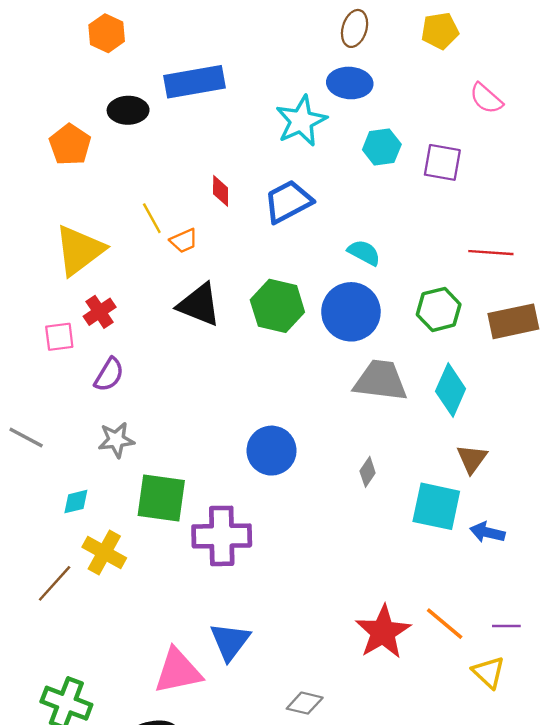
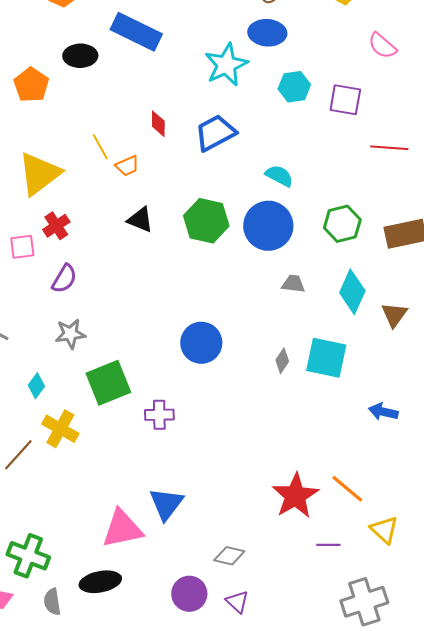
blue rectangle: (194, 82) -> (136, 32), turned 36
red line: (491, 253) -> (389, 148), moved
black triangle: (199, 305) -> (140, 220), size x0.7
gray trapezoid: (381, 381) -> (293, 284), size x0.5
brown triangle: (472, 459) -> (394, 315), moved
green square: (161, 498) -> (108, 383), turned -30
cyan diamond: (76, 502) -> (36, 386), turned -40
cyan square: (436, 506) -> (326, 358), moved
purple cross: (222, 536) -> (159, 415), size x0.6
purple line: (506, 626) -> (328, 545), moved

